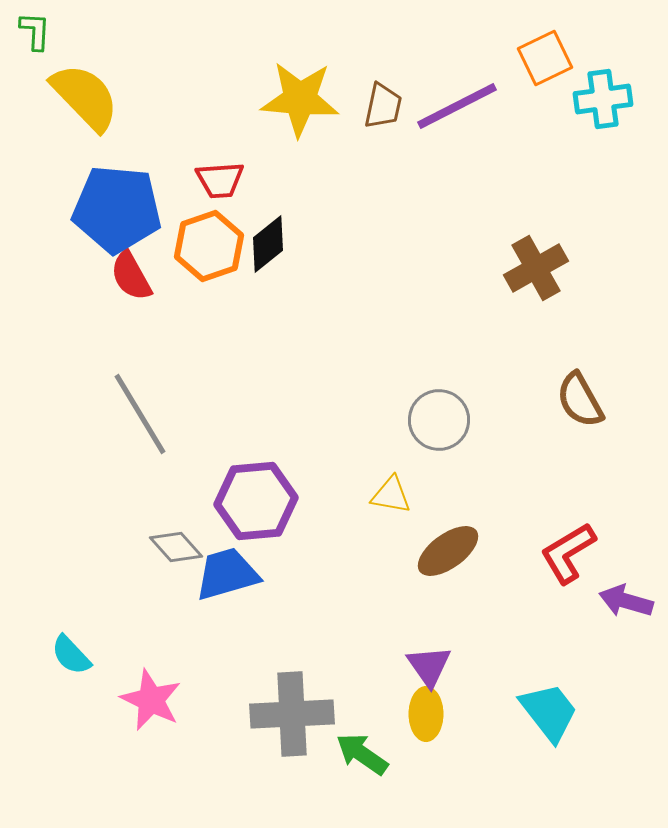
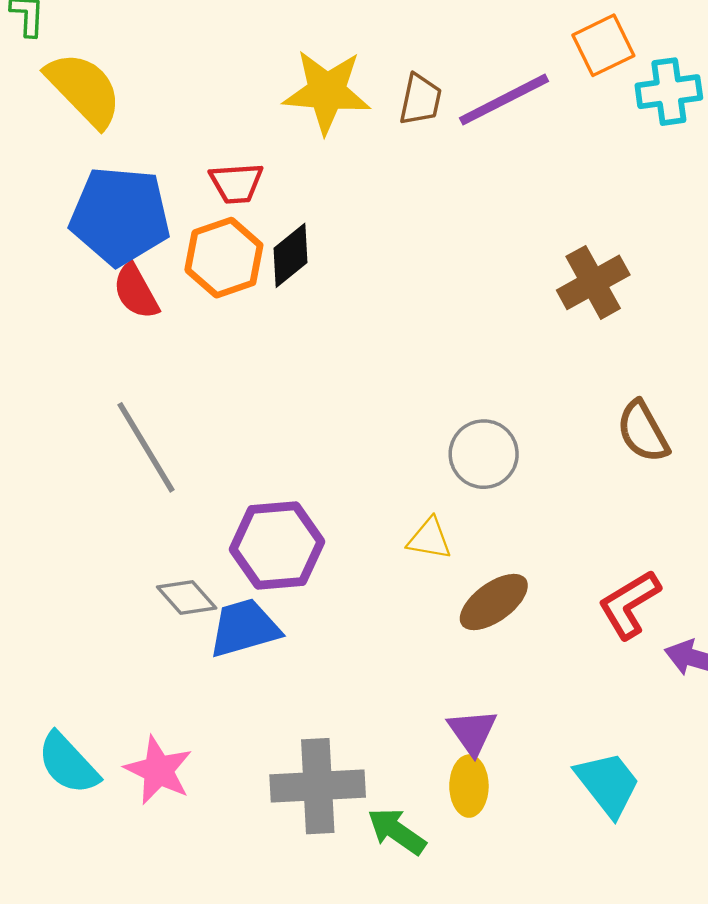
cyan semicircle: (71, 655) -> (68, 763), moved, size x1.4

